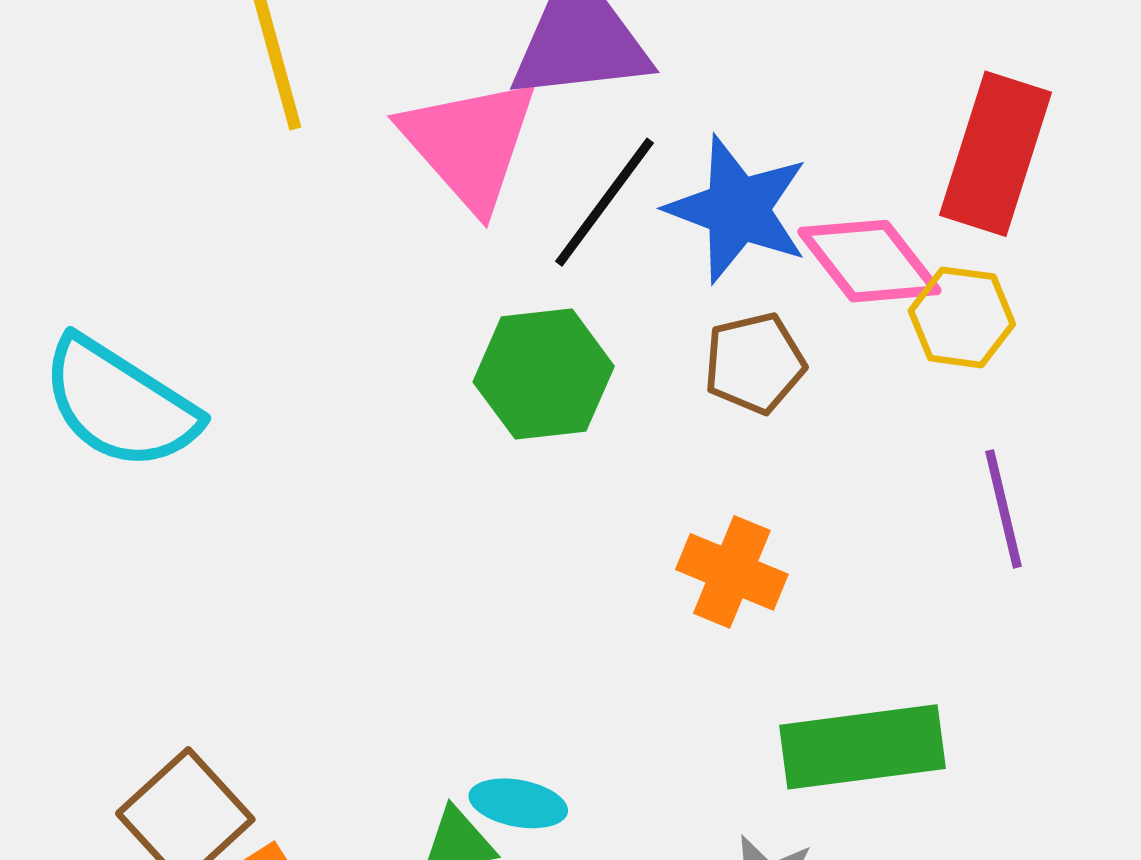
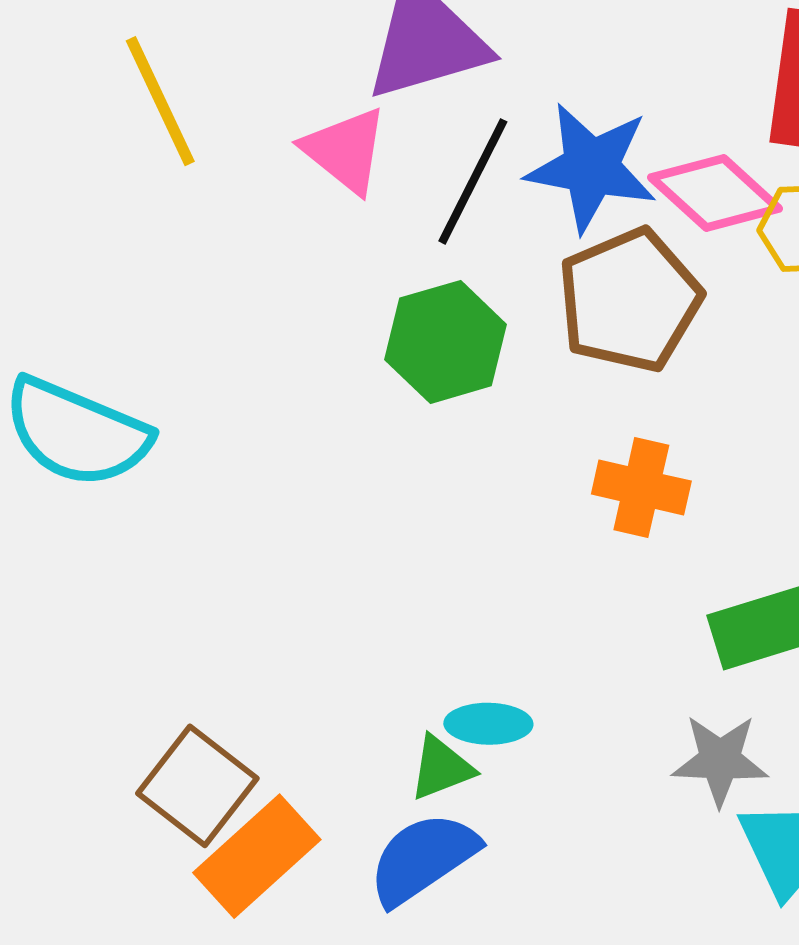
pink triangle: (469, 144) -> (345, 150), size x0.7
brown pentagon: (755, 363) -> (629, 300), size x1.6

